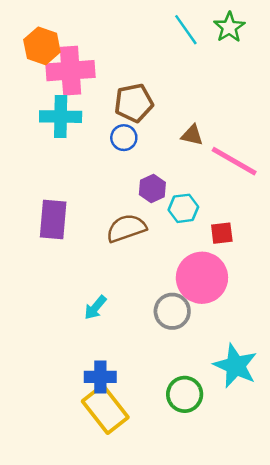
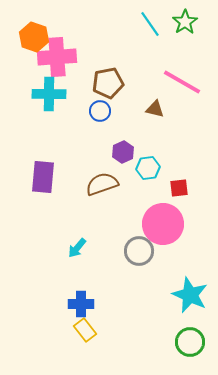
pink line: (234, 161) -> (182, 82), moved
green circle: (185, 394) -> (190, 342), moved
yellow rectangle: (105, 409) -> (85, 330), size x0.6

